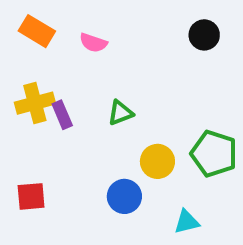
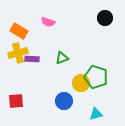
orange rectangle: (37, 31) -> (19, 31), moved
purple rectangle: (62, 115) -> (32, 59), turned -64
green pentagon: (214, 154) -> (96, 77), moved

